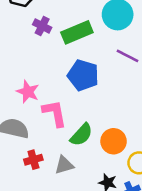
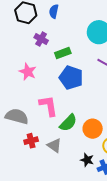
green rectangle: (77, 32) -> (63, 53), moved, size x0.7
pink star: (28, 92) -> (28, 72), moved
gray triangle: (64, 165) -> (54, 146), turned 49

